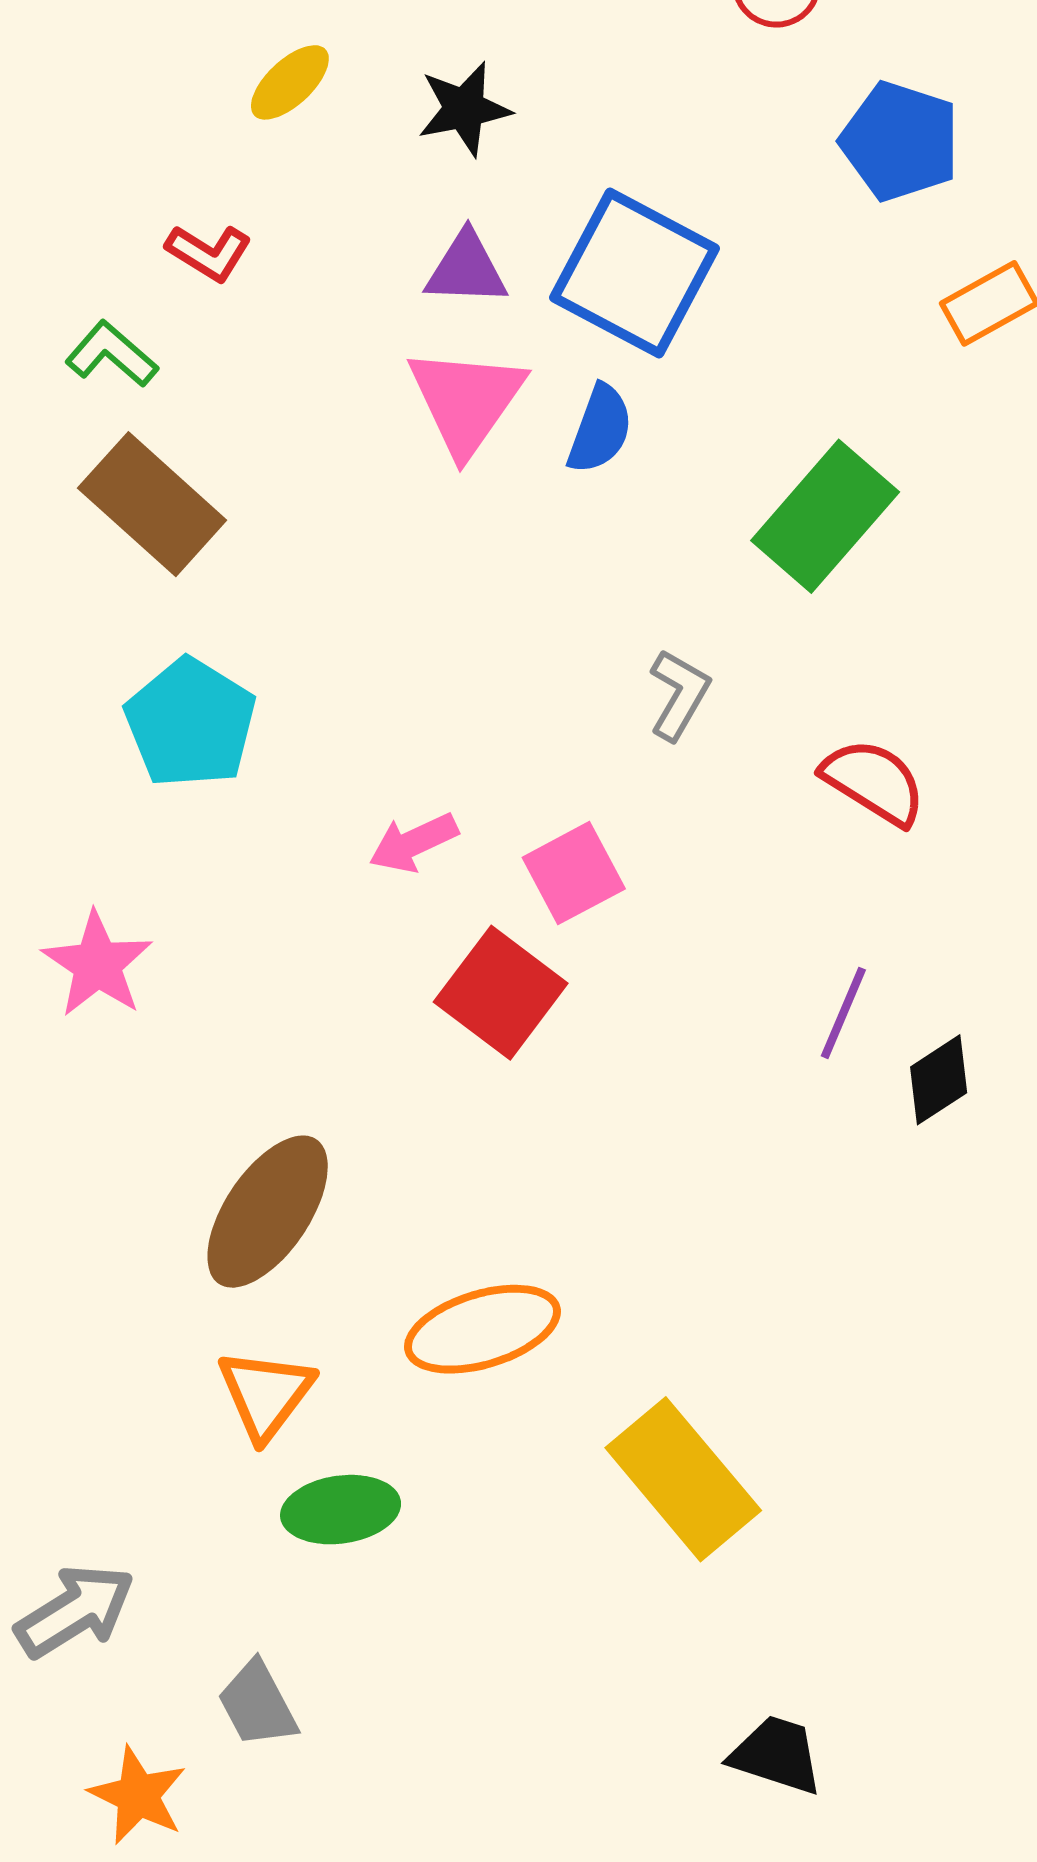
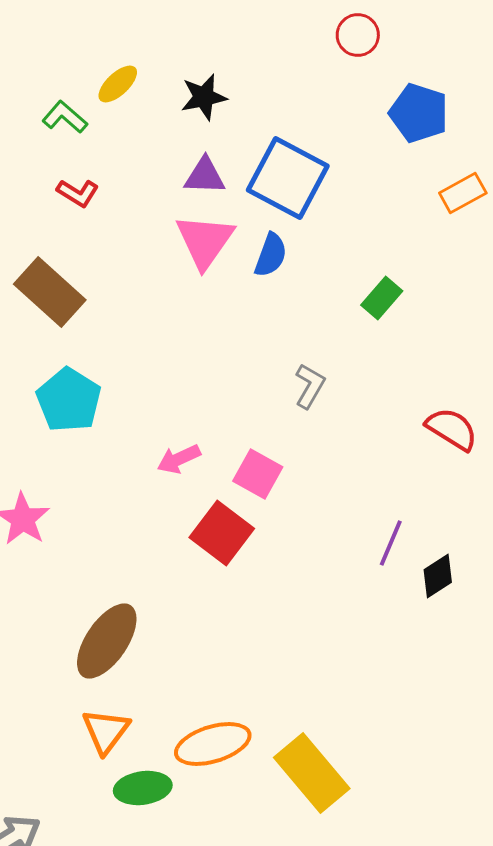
red L-shape: (209, 253) -> (78, 193), moved
green L-shape: (111, 354) -> (65, 117), moved
green rectangle: (825, 516) -> (382, 298), size x0.6
red semicircle: (874, 782) -> (452, 429), moved
pink square: (574, 873) -> (258, 474), turned -33
orange ellipse: (482, 1329) -> (213, 744), moved

